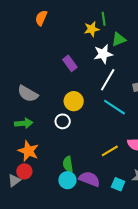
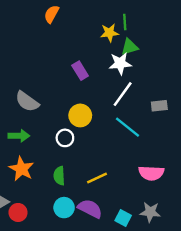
green triangle: (119, 39) -> (130, 47), moved
yellow line: (110, 151) -> (97, 178), moved
green semicircle: (68, 164) -> (59, 176), moved
red circle: (24, 171) -> (18, 212), moved

